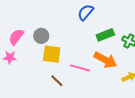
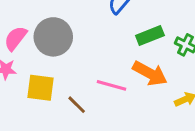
gray circle: (41, 36) -> (53, 37), size x1.6
yellow square: (52, 54) -> (41, 88), moved

